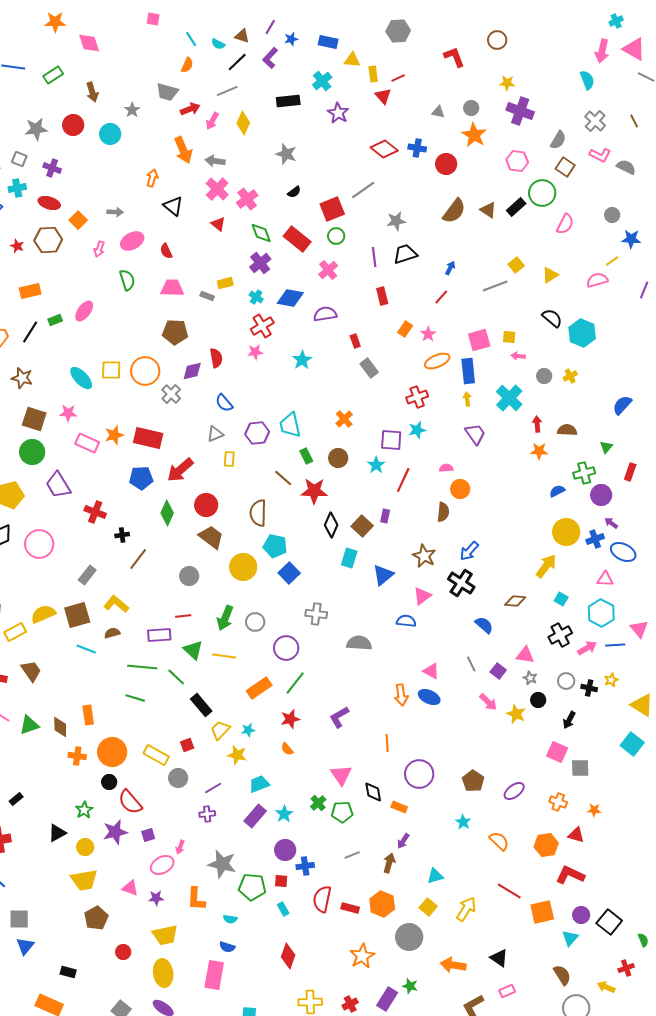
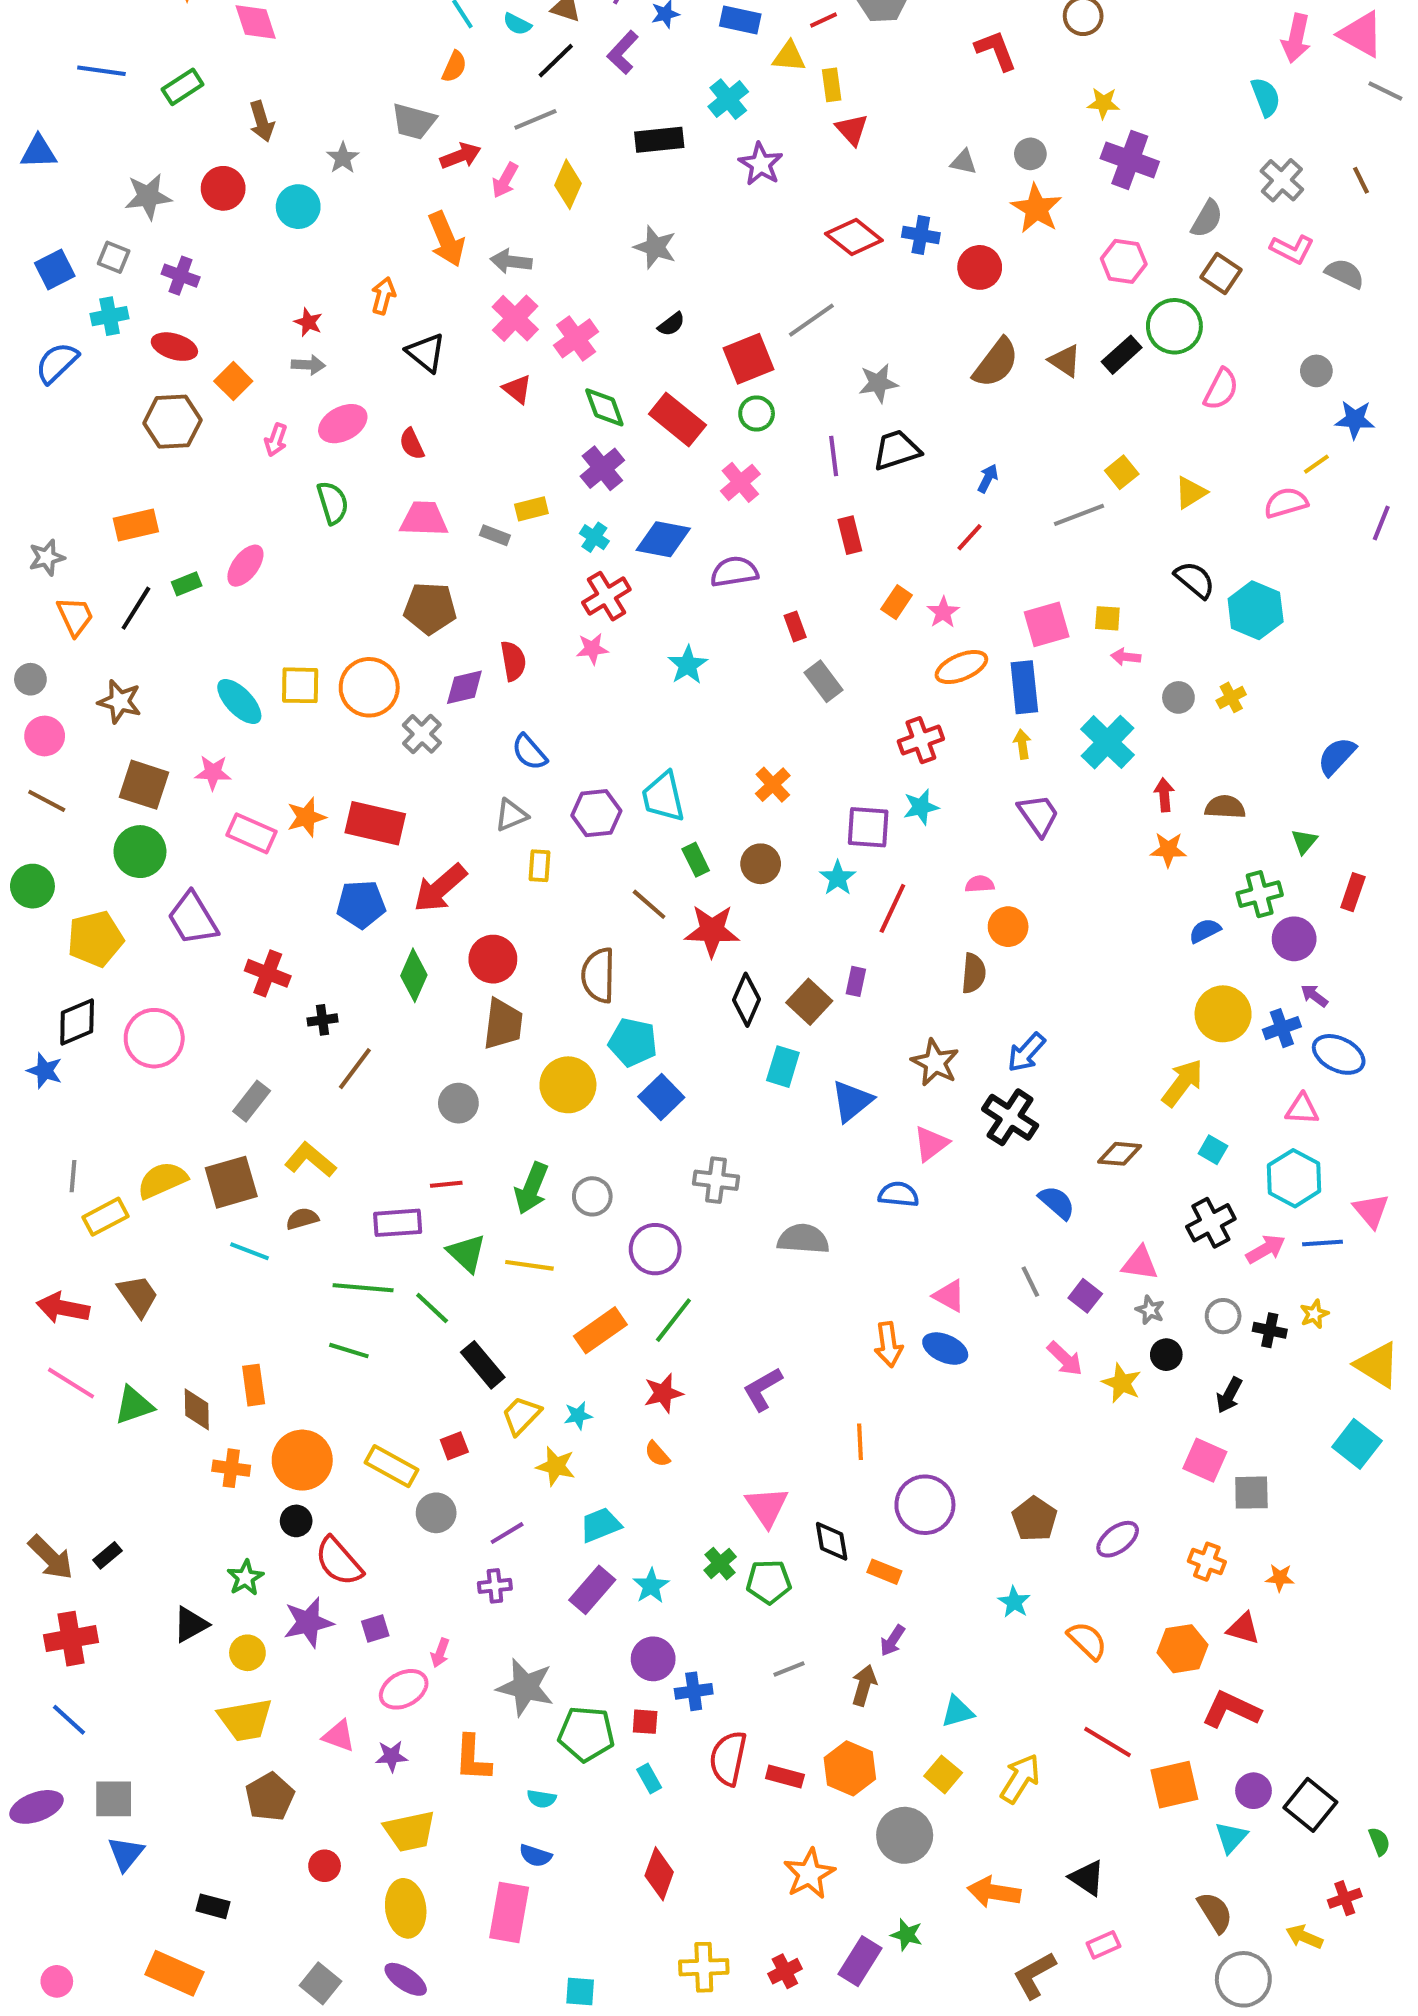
red line: (398, 78) -> (823, 20), moved
red star: (17, 246) -> (308, 322), moved
brown trapezoid: (211, 537) -> (503, 1024), turned 60

